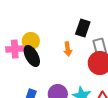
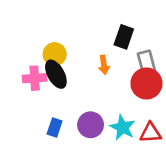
pink cross: (15, 49) -> (35, 78), moved

